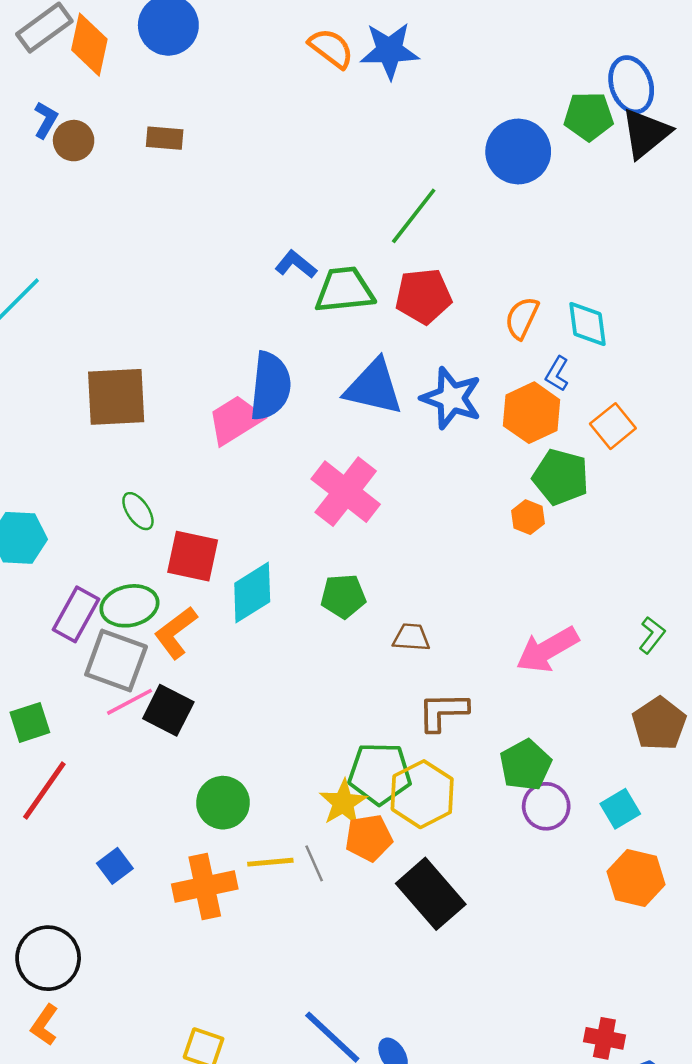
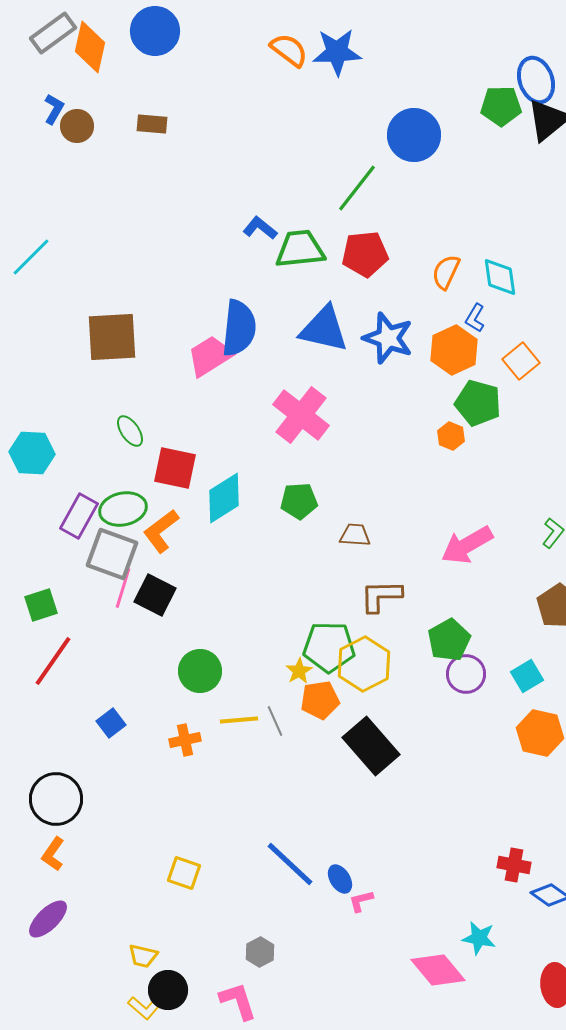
blue circle: (518, 152) -> (414, 135), moved
pink line: (129, 702) -> (123, 588), turned -45
yellow star: (343, 803) -> (299, 671), size x0.7
orange cross: (205, 886) -> (185, 740), size x0.6

